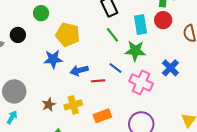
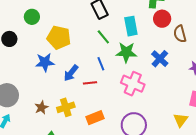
red circle: (163, 20) -> (162, 19), moved
blue line: (115, 68) -> (101, 64), moved, turned 32
blue cross: (170, 68) -> (160, 59), moved
blue arrow: (79, 70) -> (71, 73), turned -36

